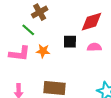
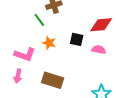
pink L-shape: (20, 54) -> (25, 55), moved

